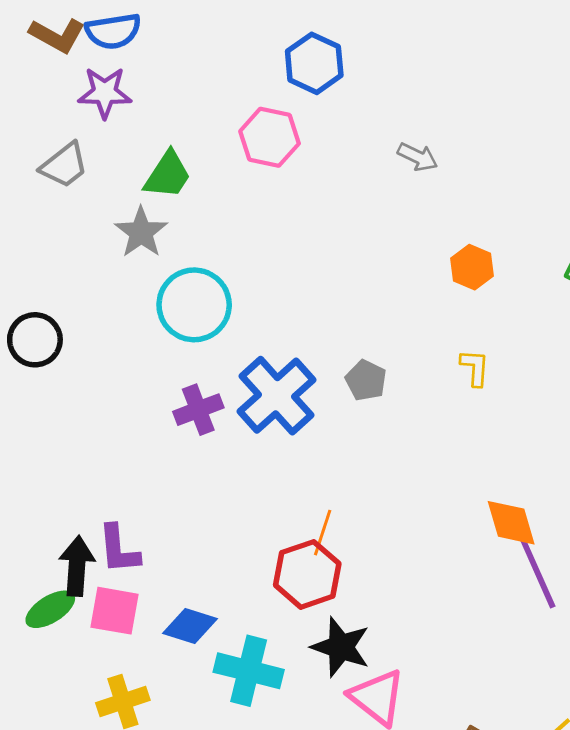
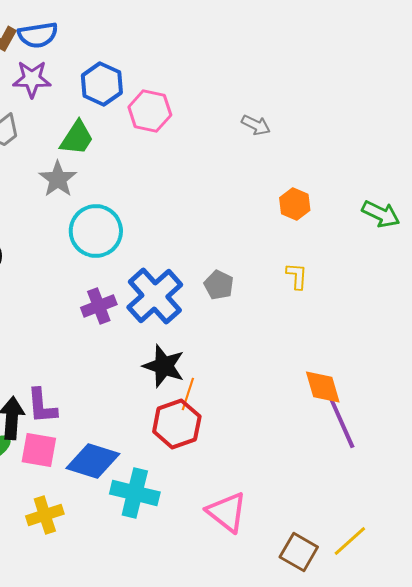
blue hexagon: (314, 63) -> (102, 84), moved
blue diamond: (190, 626) -> (93, 461), size x1.4
black star: (341, 647) -> (164, 366), moved

